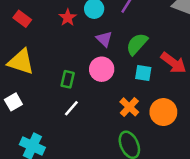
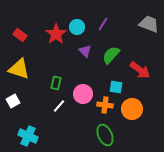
red star: (68, 18) -> (56, 34), size x1.5
pink circle: (102, 69) -> (83, 94), moved
cyan square: (143, 73) -> (116, 87), moved
orange cross: (129, 107) -> (105, 105), turned -35

